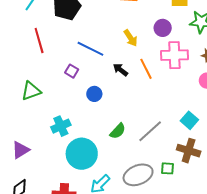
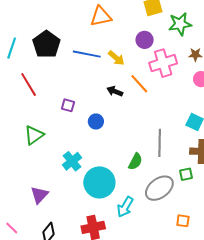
blue line: (90, 49) -> (87, 54), moved
green semicircle: (118, 131) -> (135, 162), moved
gray line: (150, 131) -> (160, 143), turned -32

